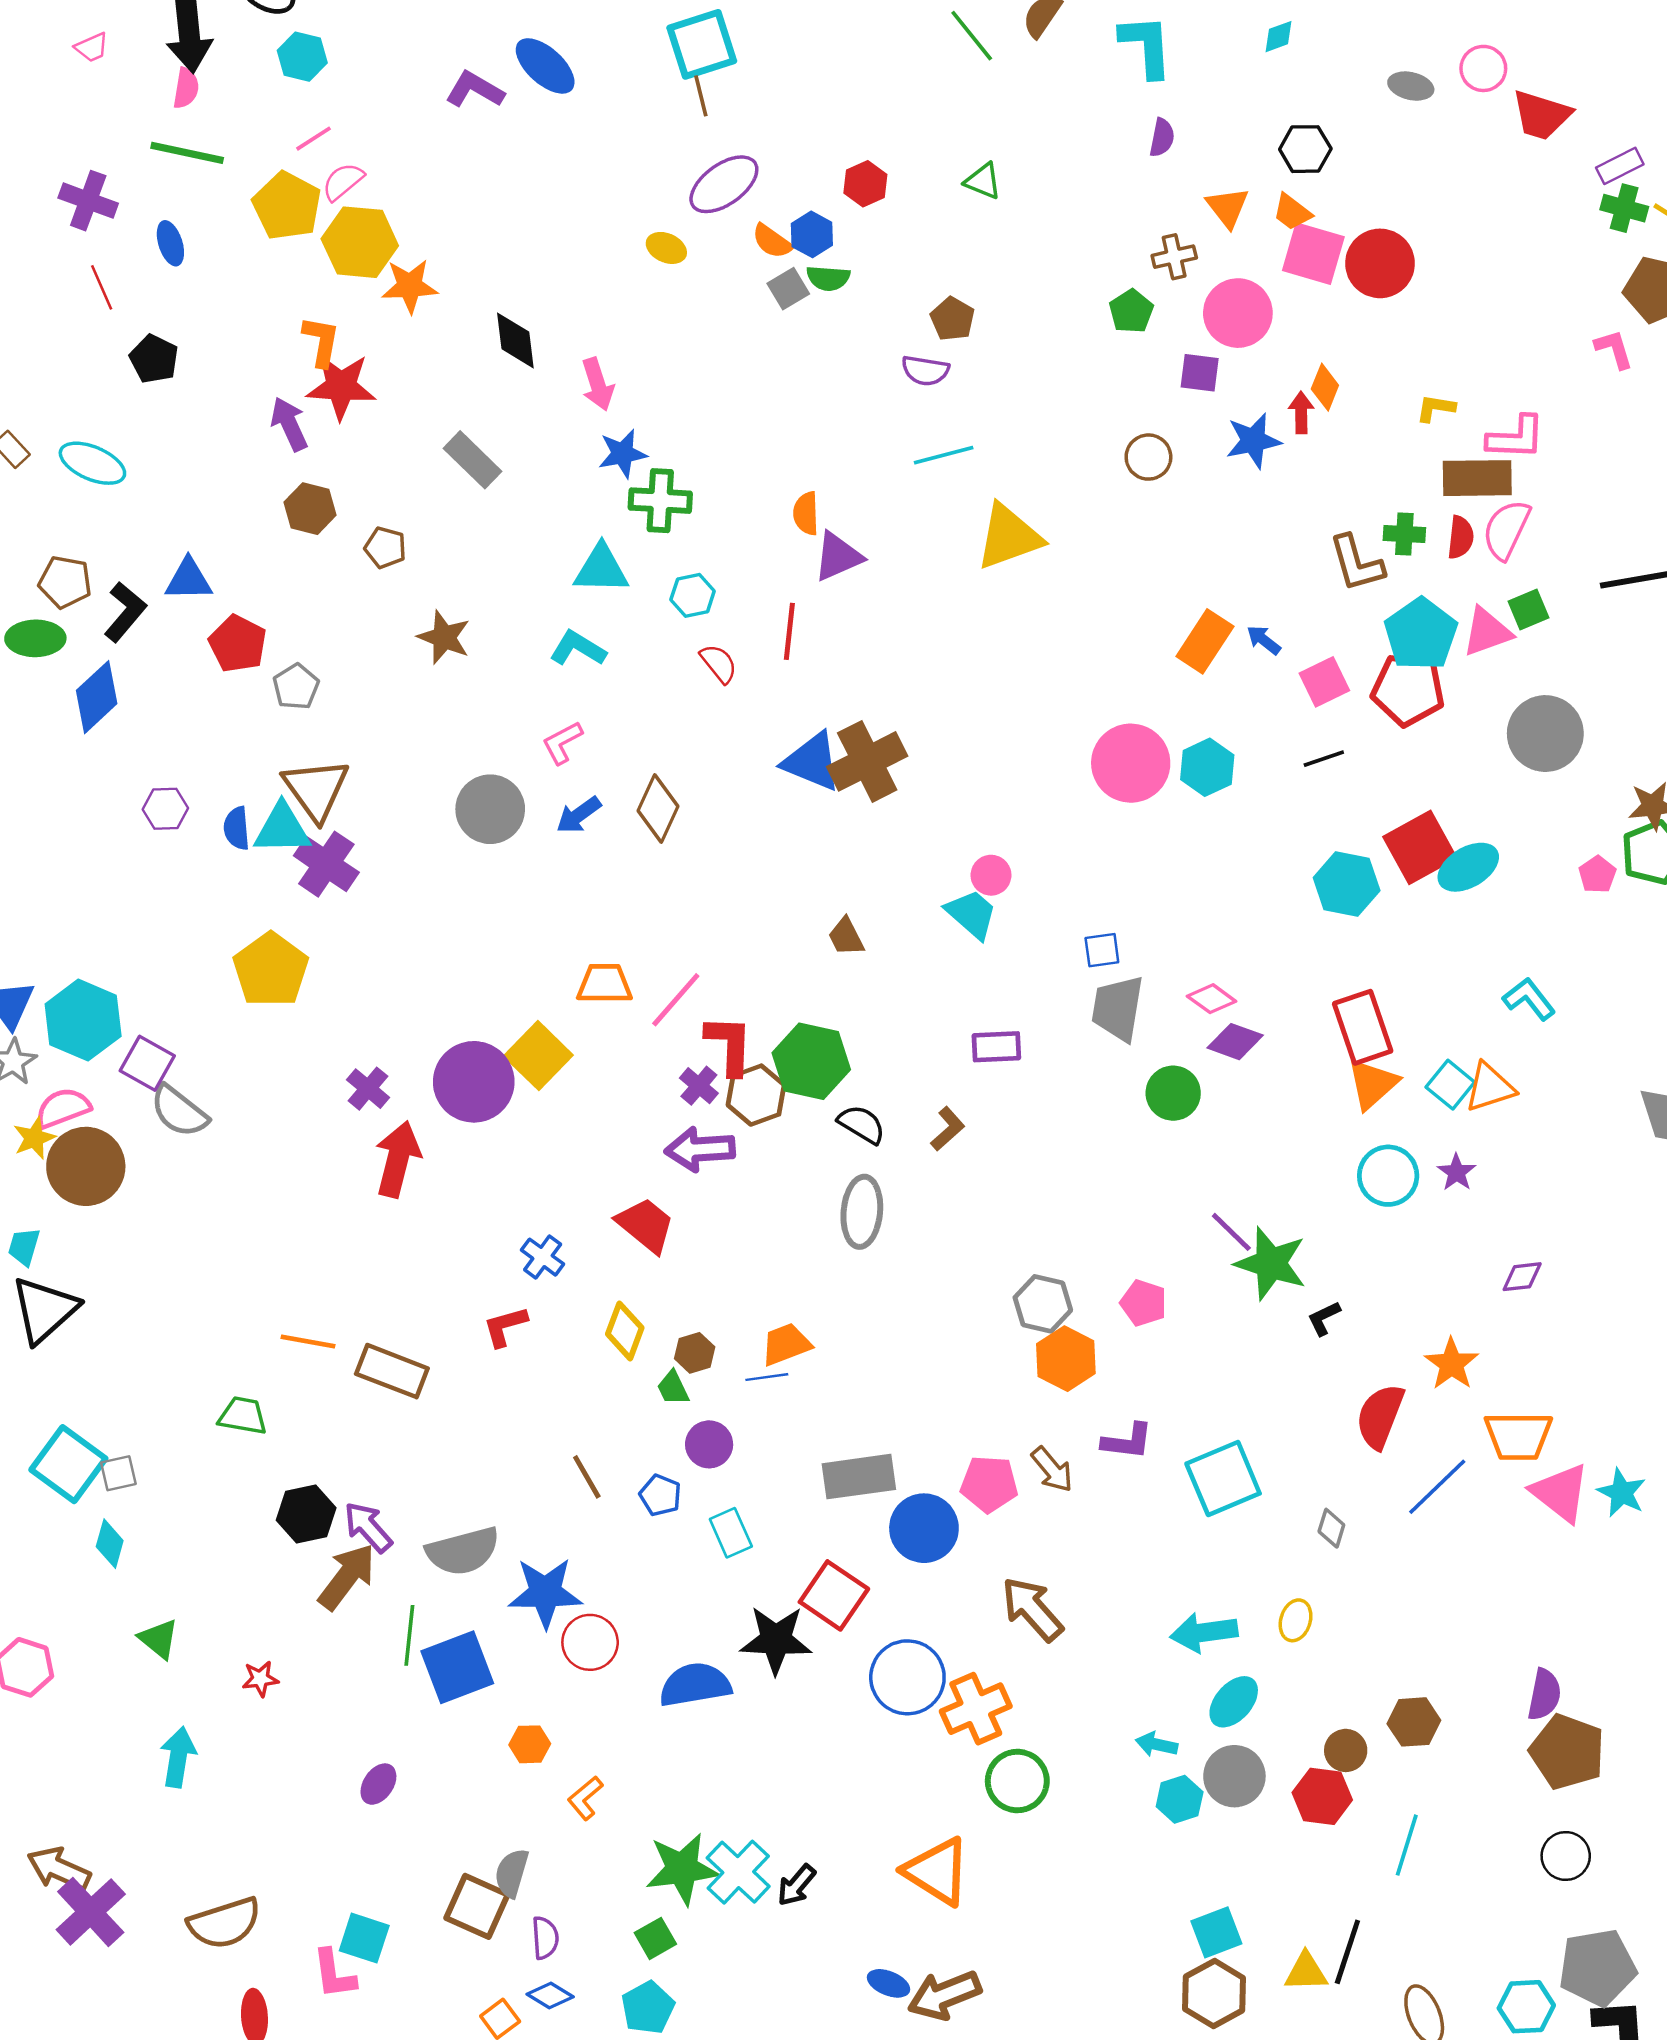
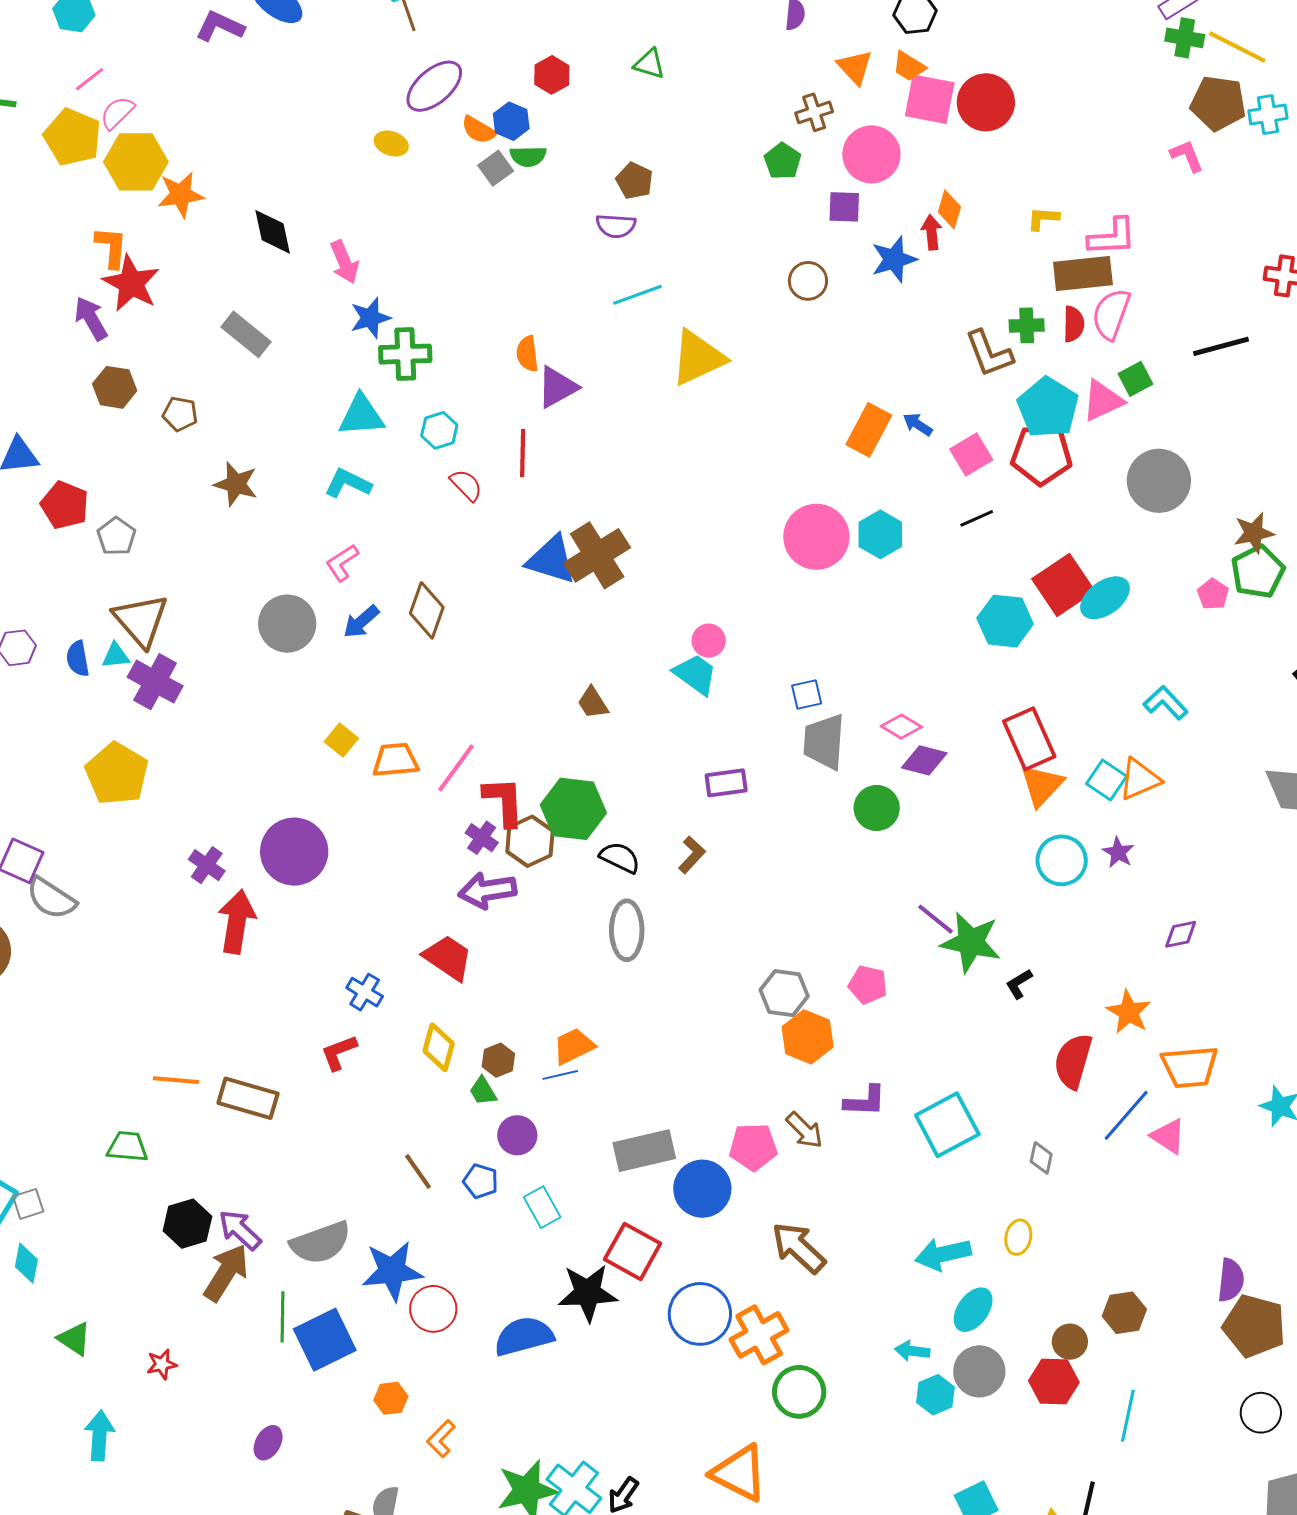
red star: (341, 386) -> (131, 283), turned 30
cyan triangle: (282, 829) -> (116, 656), size x0.6
yellow square: (538, 1056) -> (341, 740), moved, size x0.6
pink triangle: (1560, 1493) -> (1168, 1136), moved, size x0.7

